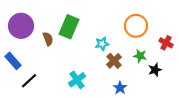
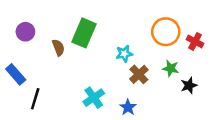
purple circle: (21, 26) -> (25, 32), size x0.6
red cross: (166, 43) -> (195, 41), moved
black line: (29, 81) -> (35, 99), turned -30
blue star: (120, 88) -> (128, 107), moved

